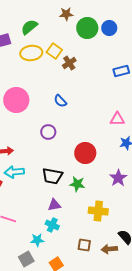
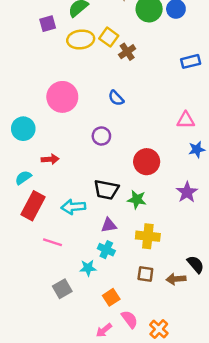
cyan arrow: (14, 172) -> (73, 207), moved
yellow cross: (98, 211) -> (148, 236), moved
gray square: (26, 259) -> (62, 289), moved

